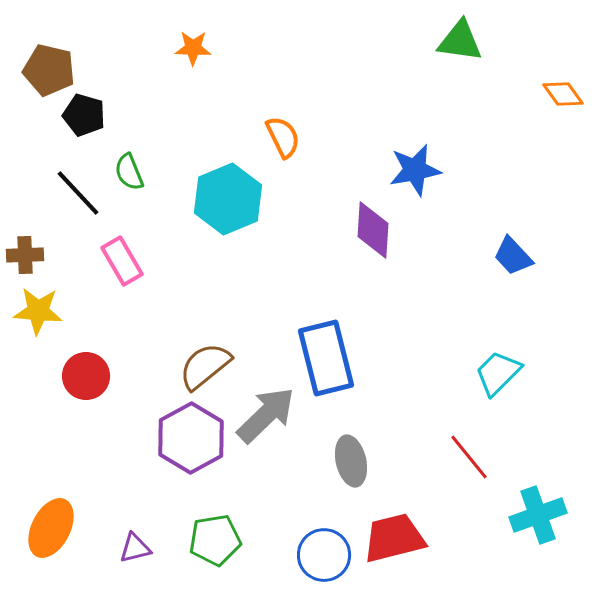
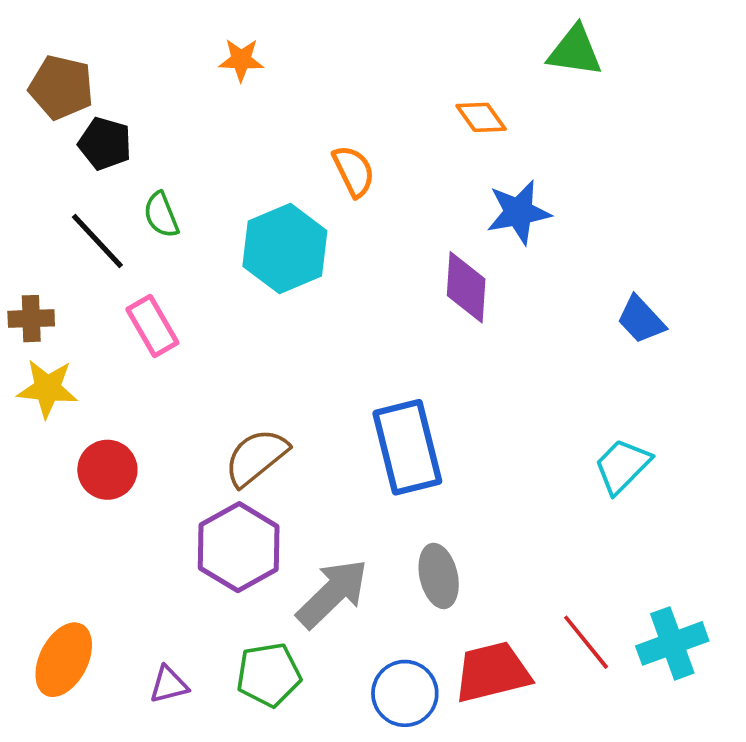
orange diamond: (563, 94) -> (481, 117), moved
gray arrow: (266, 415) -> (332, 593), moved
red line: (469, 457) -> (586, 642), moved

